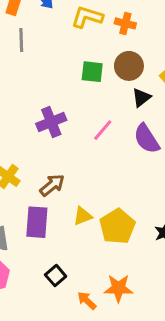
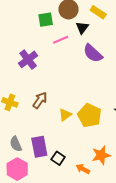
pink line: (103, 130) -> (61, 40), moved, turned 42
purple rectangle: (37, 222) -> (39, 147), moved

